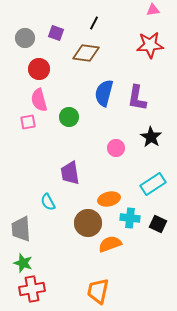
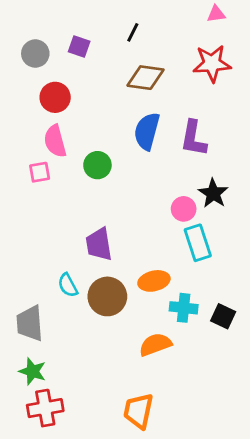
brown diamond: (86, 53) -> (145, 78), moved
pink circle: (116, 148) -> (184, 209), moved
cyan rectangle: (153, 184) -> (198, 243), moved, turned -75
brown circle: (88, 223) -> (107, 296), moved

